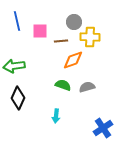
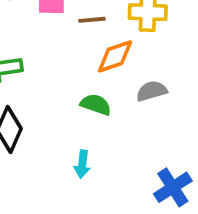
gray semicircle: (87, 87) -> (152, 91), moved

